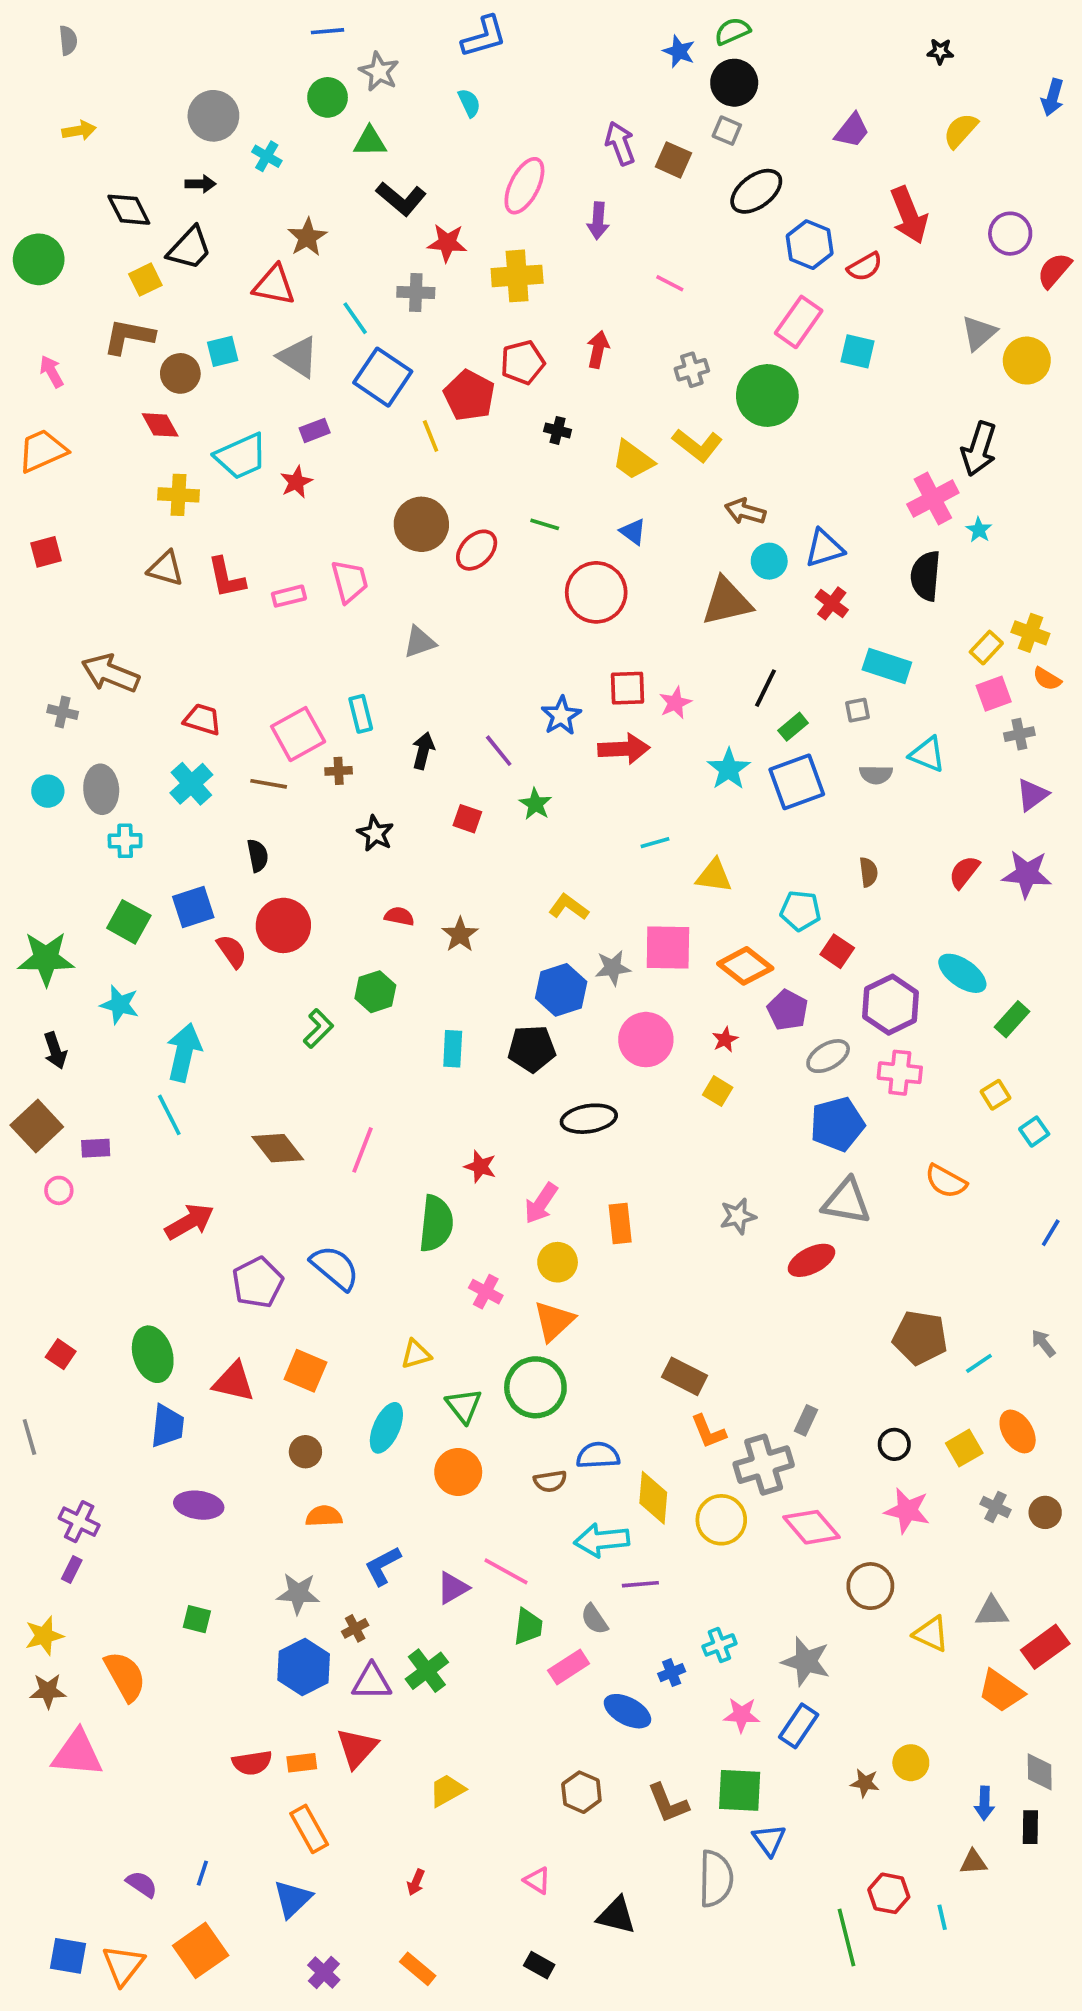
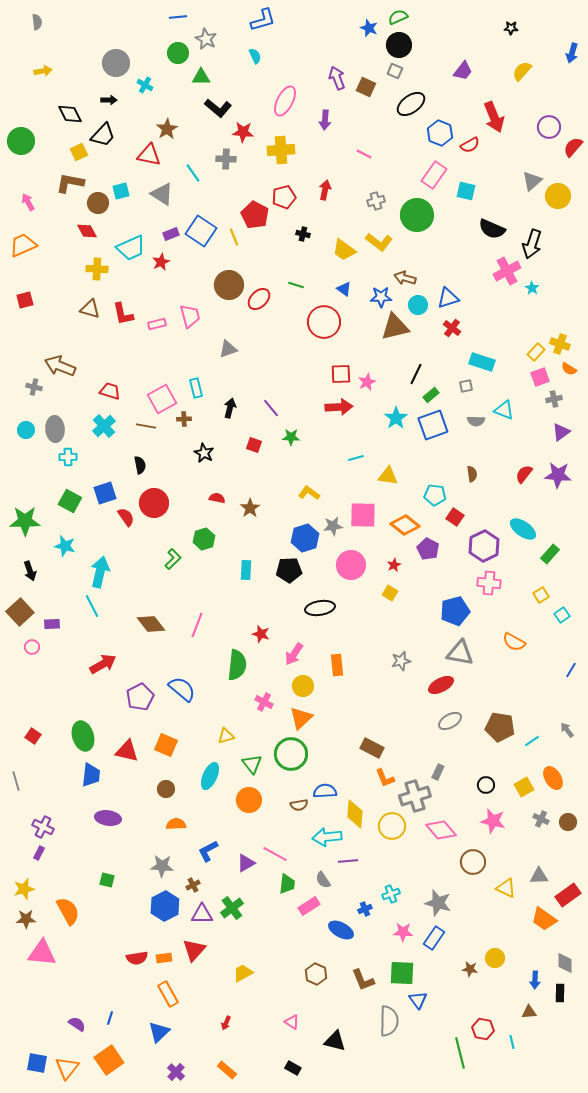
blue square: (383, 377) -> (201, 231), moved
black semicircle: (926, 576) -> (492, 229), moved, turned -72
blue star: (561, 716) -> (381, 297), moved, turned 30
green star: (535, 804) -> (291, 437), turned -30
gray ellipse: (828, 1056) -> (450, 721), moved

